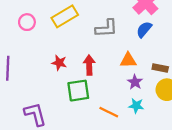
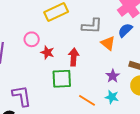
pink circle: (27, 22) -> (32, 39), moved
orange triangle: (128, 60) -> (108, 43), moved, turned 35

